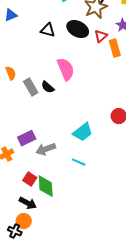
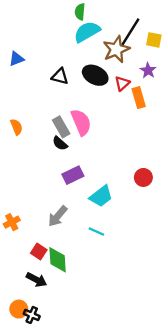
gray rectangle: (31, 87) -> (61, 127), moved
purple rectangle: (27, 138) -> (73, 175), moved
gray arrow: (46, 149) -> (58, 216), turned -30
orange circle: (24, 221) -> (19, 309), moved
black cross: (15, 231) -> (32, 315), moved

